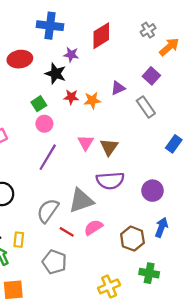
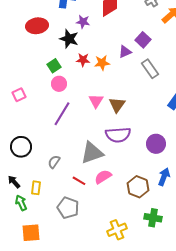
purple square: (151, 76) -> (143, 40), moved
gray semicircle: (48, 211) -> (54, 162), moved, size x0.6

